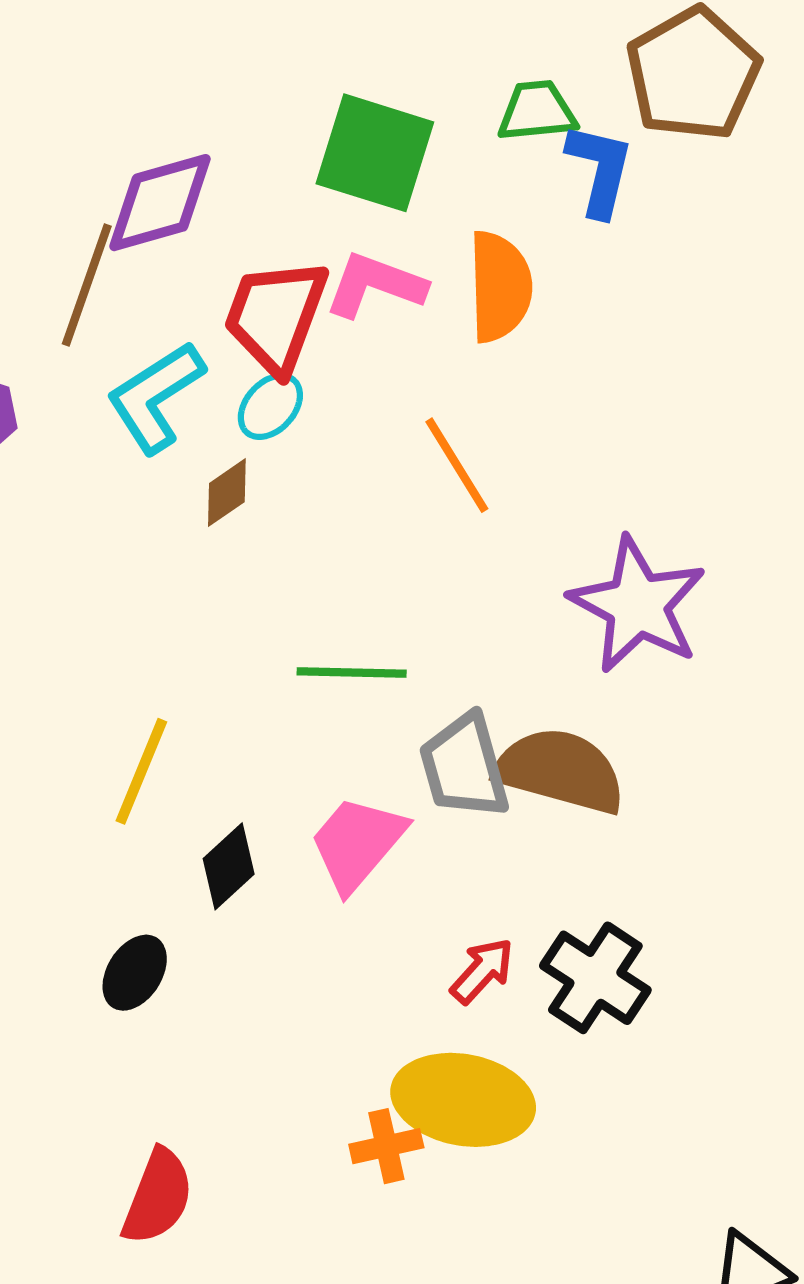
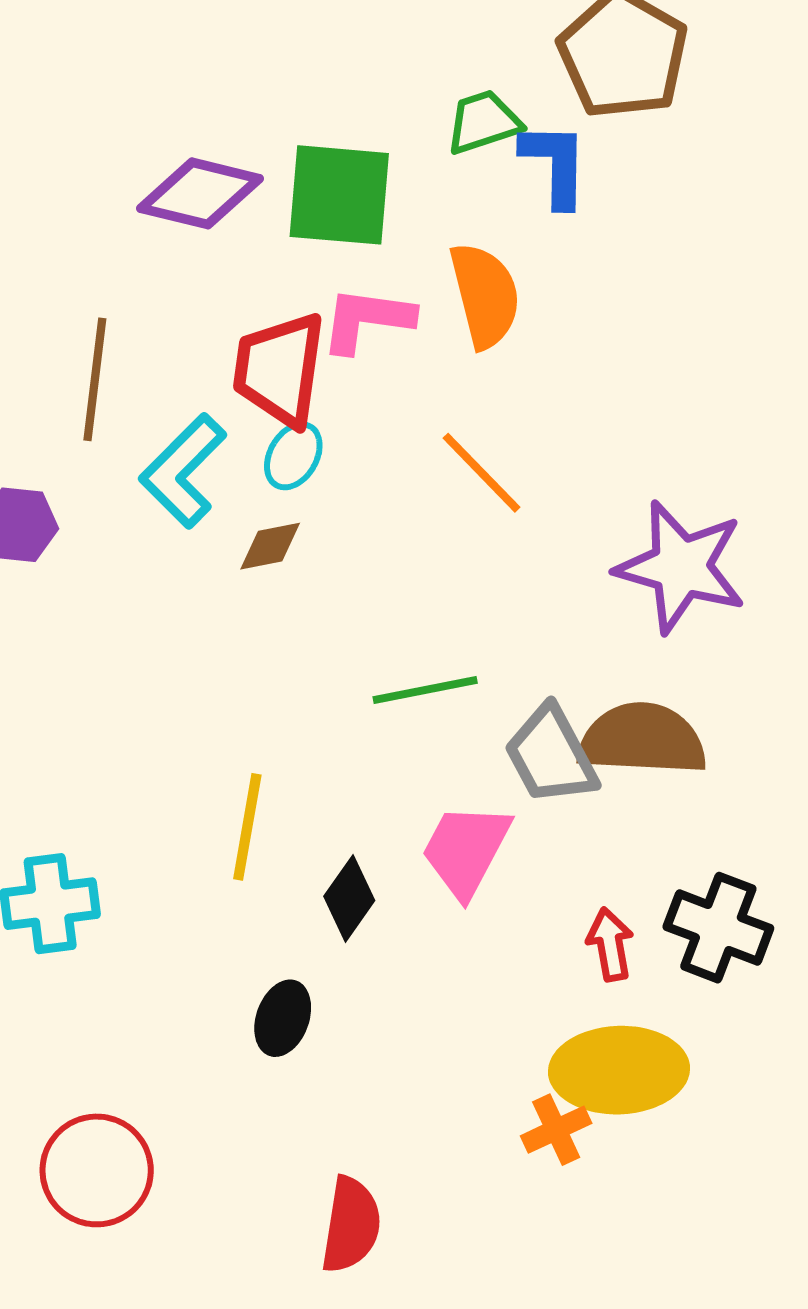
purple diamond: (160, 203) -> (200, 193), moved, turned 42
brown diamond: (227, 493) -> (270, 546), turned 36
red arrow: (482, 971) -> (610, 944), turned -40

